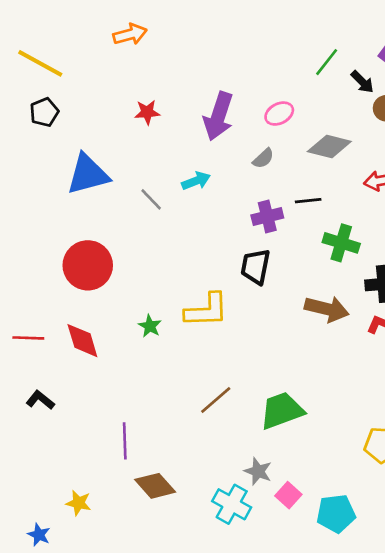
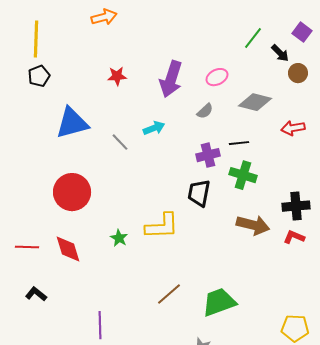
yellow line: (40, 63) -> (36, 39), turned 63
green cross: (341, 243) -> (243, 175), moved

